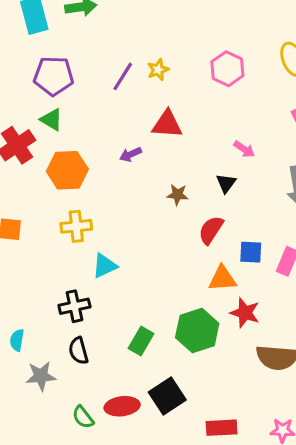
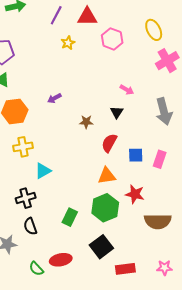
purple line: (123, 76) -> (56, 15), moved
red triangle: (167, 124) -> (87, 17), moved
orange triangle: (222, 279) -> (107, 176), moved
black square: (167, 396) -> (101, 247), moved

